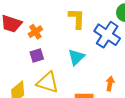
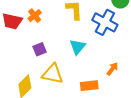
orange cross: (35, 32) -> (35, 16), moved
orange arrow: (110, 84) -> (112, 69), turned 32

